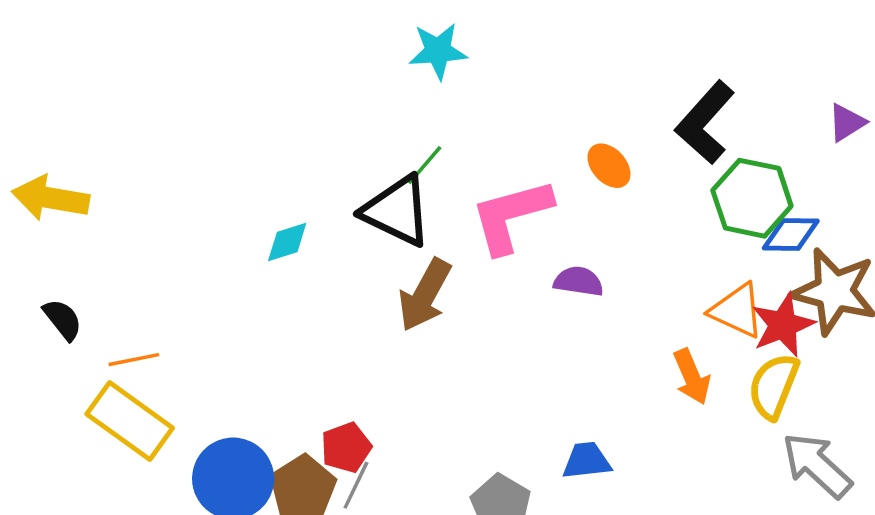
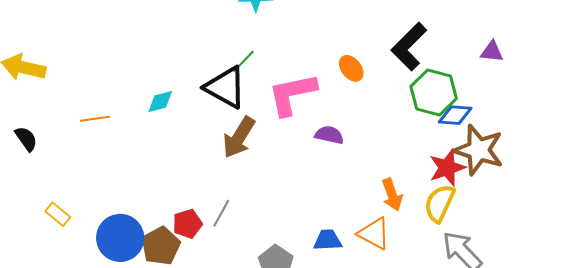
purple triangle: (847, 123) -> (492, 52), turned 35
orange triangle: (737, 311) -> (374, 234), moved
orange line: (134, 360) -> (95, 119), moved
yellow rectangle: (130, 421) -> (58, 214), moved, size x0.5
gray line: (356, 485) -> (221, 213), moved

